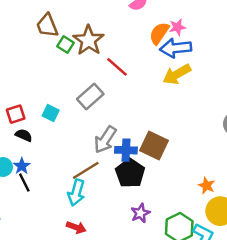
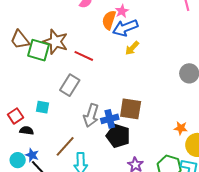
green square: (66, 44) -> (39, 50), size x1.6
yellow arrow: (177, 74) -> (132, 48), size x0.7
brown line: (86, 170) -> (65, 146), moved

